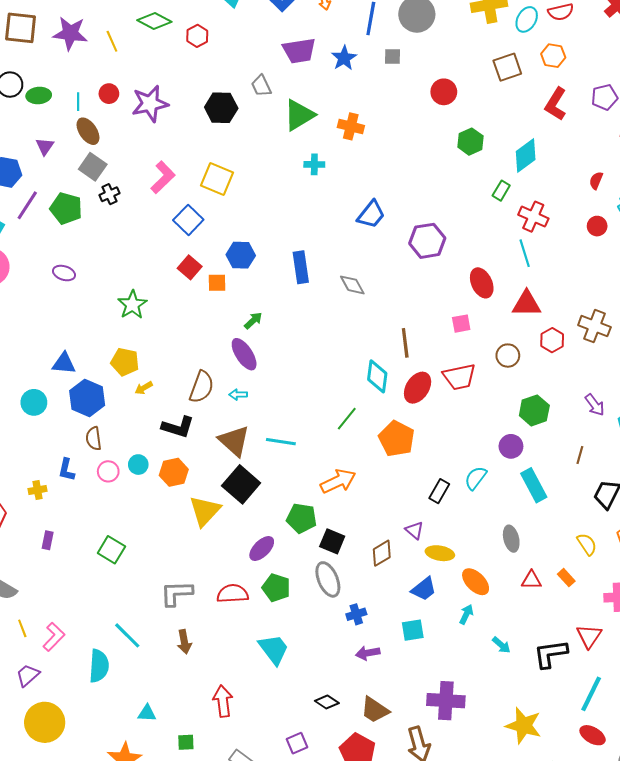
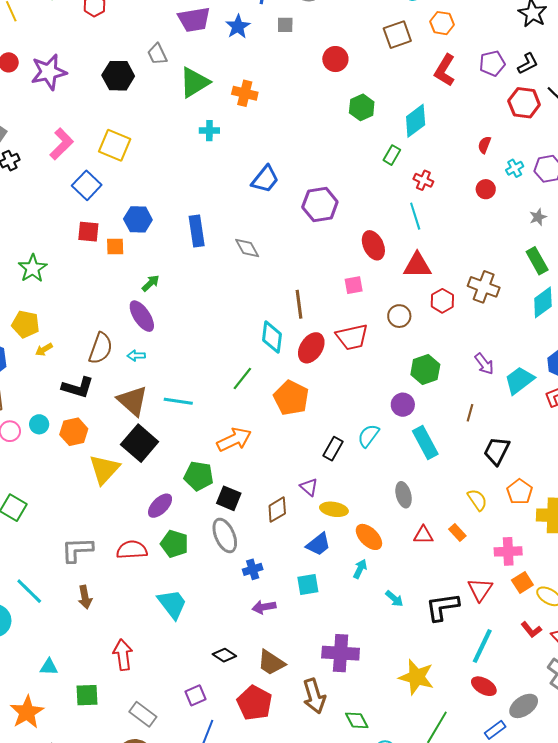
red cross: (533, 217) -> (423, 180), size x0.7
red square: (190, 267) -> (88, 232), turned -35
green square: (186, 742) -> (87, 695), size x1.4

